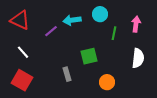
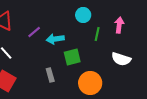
cyan arrow: (72, 20) -> (55, 39), moved
white semicircle: (138, 58) -> (121, 59), turned 102
orange circle: (107, 82) -> (90, 83), size x1.5

